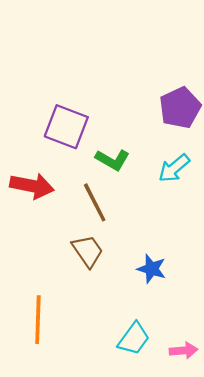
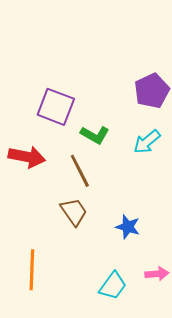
pink arrow: (184, 350) -> (157, 274), moved

